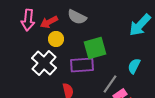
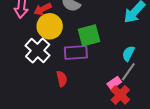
yellow circle: (56, 39) -> (50, 26), size x1.6
gray line: (110, 84) -> (128, 72), moved

